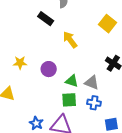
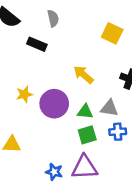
yellow arrow: (70, 40) -> (83, 75), moved
yellow star: (20, 63) -> (24, 94), moved
purple circle: (49, 69) -> (54, 104), size x1.5

